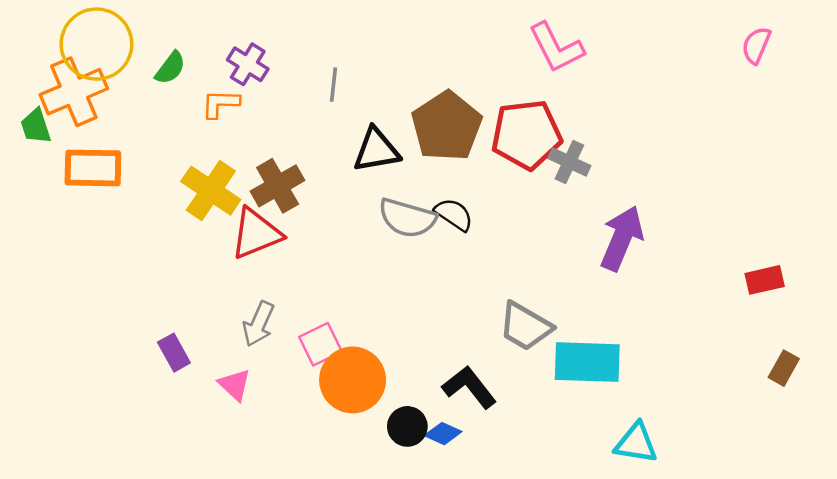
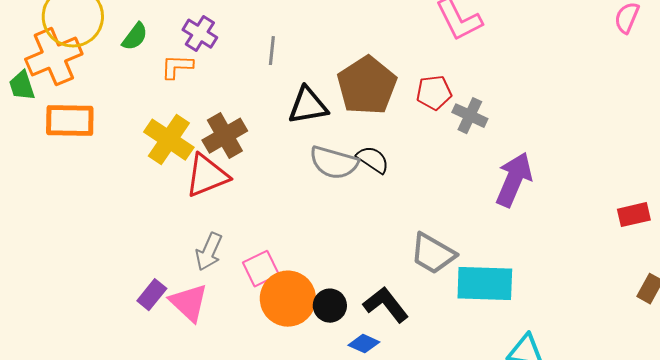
red pentagon: (526, 135) -> (434, 93), size x0.6
purple rectangle: (174, 353) -> (152, 295), moved, turned 68
pink triangle: (235, 385) -> (189, 303), size x1.4
black circle: (407, 426) -> (330, 306), moved

